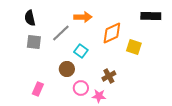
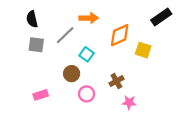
black rectangle: (151, 16) -> (161, 17), turned -36
pink rectangle: (38, 89) -> (41, 95), turned 48
pink star: (99, 96) -> (129, 102), moved

